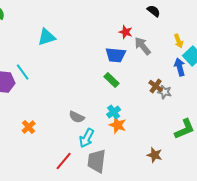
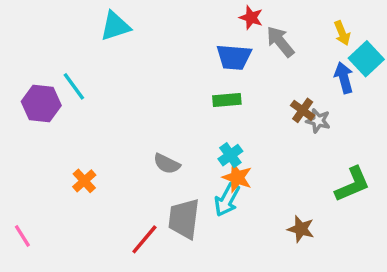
green rectangle: (112, 80) -> (227, 100), turned -49
cyan arrow: (87, 138) -> (227, 200), moved
gray trapezoid: (97, 161) -> (184, 219), moved

